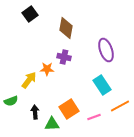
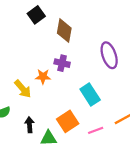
black square: (30, 14) -> (36, 15), moved
yellow arrow: (29, 80) -> (23, 89), turned 102
cyan rectangle: (102, 85) -> (90, 95), moved

